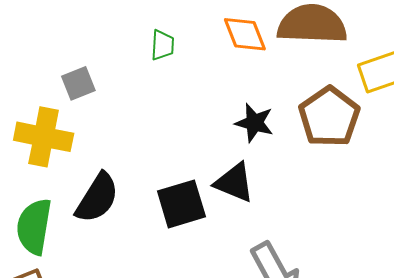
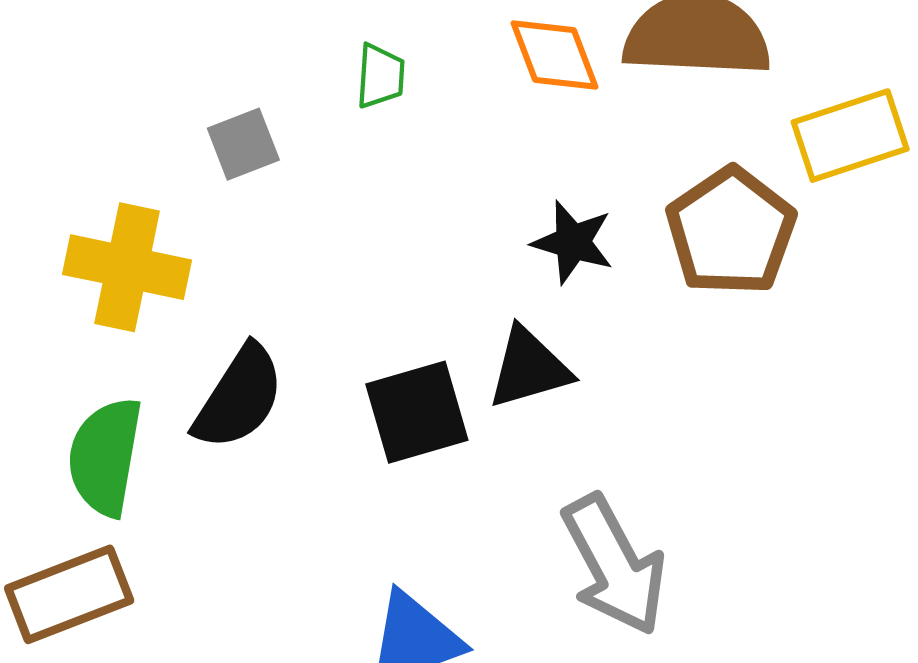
gray square: (78, 83) -> (243, 144), moved
black triangle: (234, 183) -> (529, 368), turned -39

